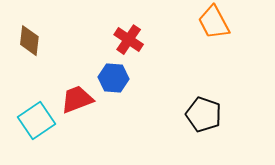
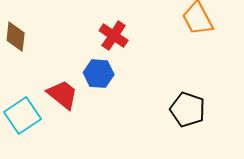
red trapezoid: (77, 99) -> (63, 95), turned 60

